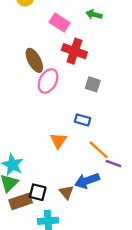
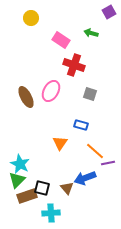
brown ellipse: (34, 60) -> (26, 97), moved
purple line: (113, 164) -> (108, 163), turned -32

